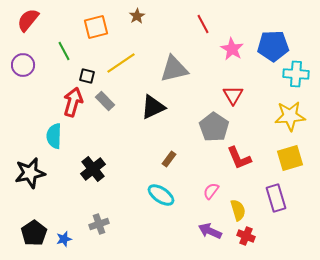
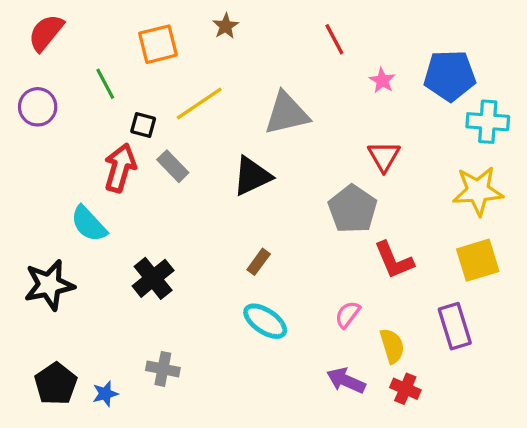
pink star: (232, 49) -> (382, 80), size x0.7
cyan semicircle: (54, 136) -> (89, 224), turned -45
brown rectangle: (169, 159) -> (259, 262), moved
gray cross: (99, 224) -> (163, 369), turned 30

